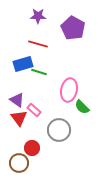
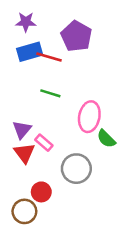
purple star: (38, 16) -> (26, 22), moved
purple pentagon: (73, 28) -> (76, 36), moved
blue rectangle: (23, 64) -> (30, 52), moved
purple triangle: (17, 100) -> (22, 130), turned 35

